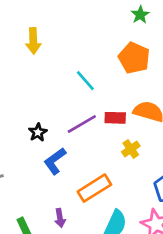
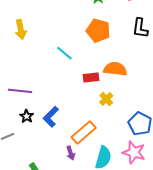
purple line: (82, 124) -> (20, 91), moved, turned 45
black star: (38, 132) -> (27, 116), moved
purple arrow: (60, 218) -> (71, 153), moved

